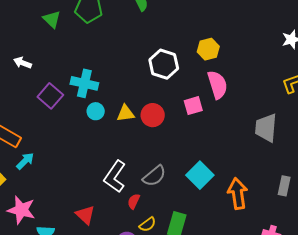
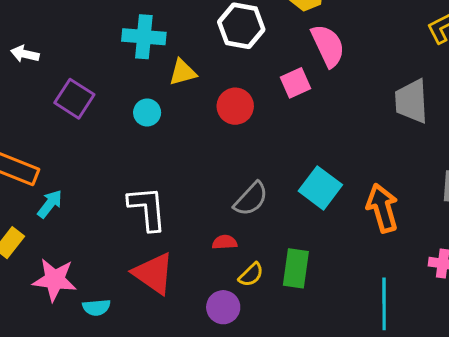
cyan cross: (84, 83) -> (144, 37), moved
yellow triangle: (126, 113) -> (183, 72), moved
white L-shape: (115, 177) -> (147, 208), moved, turned 148
red semicircle: (134, 201) -> (225, 242), turned 70
red triangle: (85, 215) -> (154, 273), size x1.4

